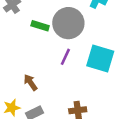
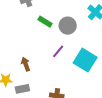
gray circle: (68, 23) -> (68, 26), size x0.7

